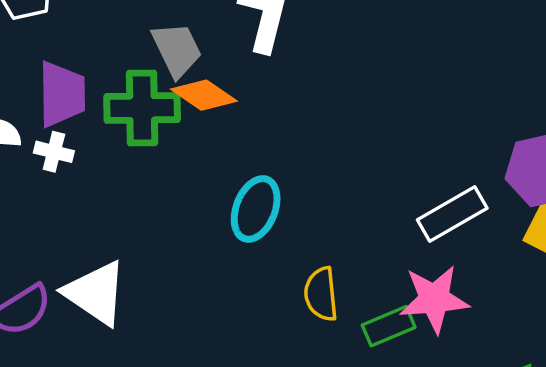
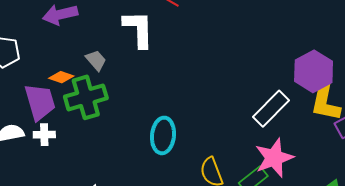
gray trapezoid: (177, 50) -> (96, 60), size x0.7
orange diamond: (204, 95) -> (61, 77), moved, size x0.7

